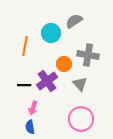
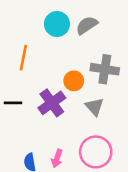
cyan circle: (51, 33) -> (57, 24), moved
black line: (24, 85) -> (13, 103), moved
pink arrow: (33, 108) -> (57, 158), moved

